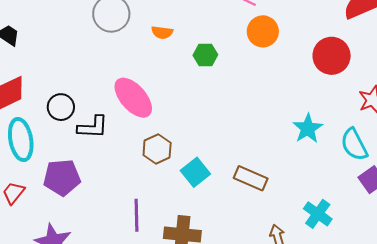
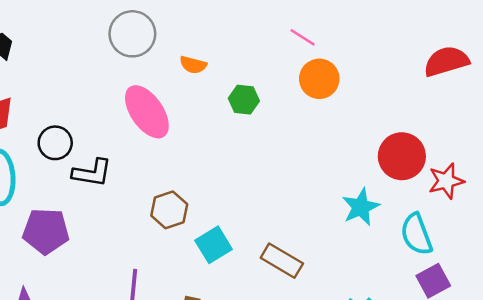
red circle: (332, 56) -> (402, 156), moved
pink ellipse: (133, 98) -> (147, 112), moved

